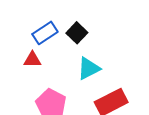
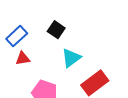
blue rectangle: (45, 33) -> (17, 36), moved

